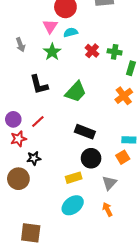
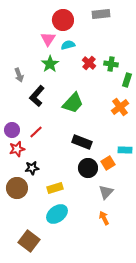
gray arrow: (20, 45) -> (19, 75), moved
black L-shape: (39, 85) -> (37, 96), turned 55
orange square: (123, 157) -> (108, 163), moved
yellow rectangle: (74, 178) -> (55, 188), moved
cyan ellipse: (73, 205) -> (57, 214), moved
brown square: (31, 233) -> (29, 241), turned 30

